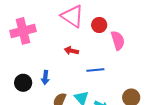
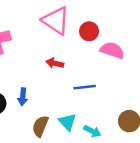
pink semicircle: (118, 40) -> (112, 50), turned -54

